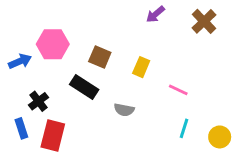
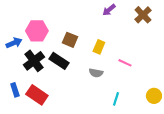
black cross: (39, 101) -> (34, 61), moved, size x1.5
gray semicircle: (124, 110) -> (96, 73), moved
cyan line: (184, 128) -> (116, 99), moved
red rectangle: (53, 135) -> (37, 95), turned -70

